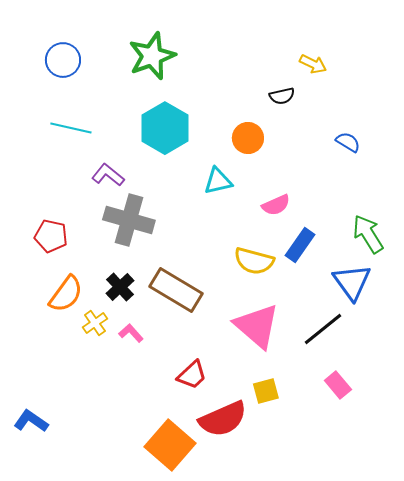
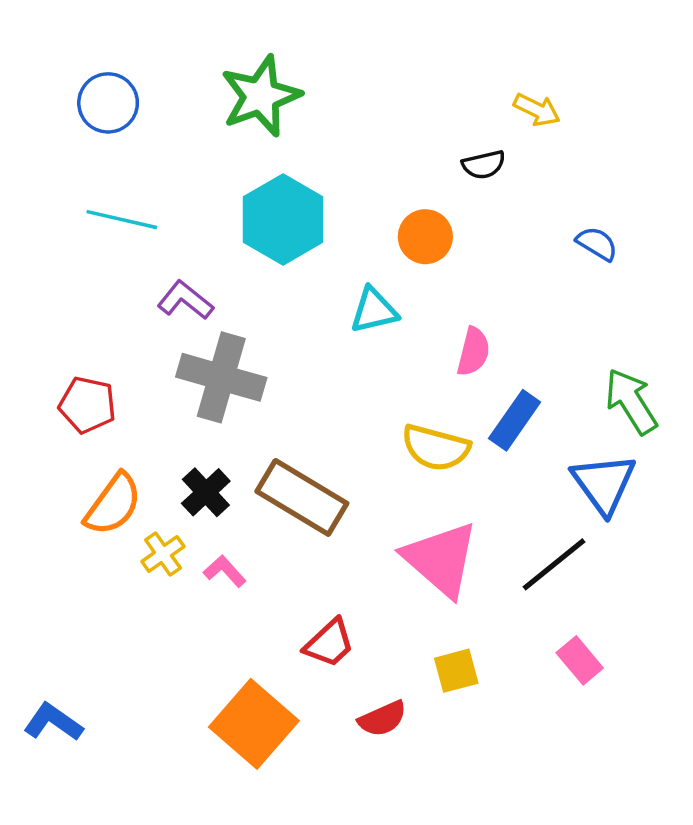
pink semicircle: (276, 205) -> (473, 352), turned -52
red semicircle: (223, 419) -> (382, 719), size x0.6
orange square: (170, 445) -> (254, 724), moved

